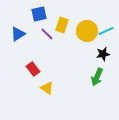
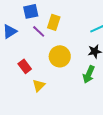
yellow circle: (87, 31) -> (60, 56), moved
yellow triangle: (47, 88) -> (39, 85), turned 40

